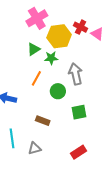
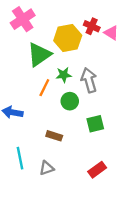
pink cross: (37, 18) -> (23, 19), moved
green triangle: (34, 49) -> (39, 55), size x1.6
green star: (51, 58) -> (64, 75), moved

